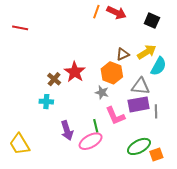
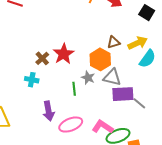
gray triangle: (141, 86) -> (112, 77), moved
gray line: (156, 111) -> (139, 103), turned -56
pink L-shape: (115, 116) -> (103, 127), moved, turned 140
green line: (96, 126) -> (74, 89), moved

